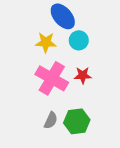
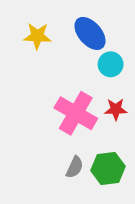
yellow star: (46, 42) -> (37, 36), moved

